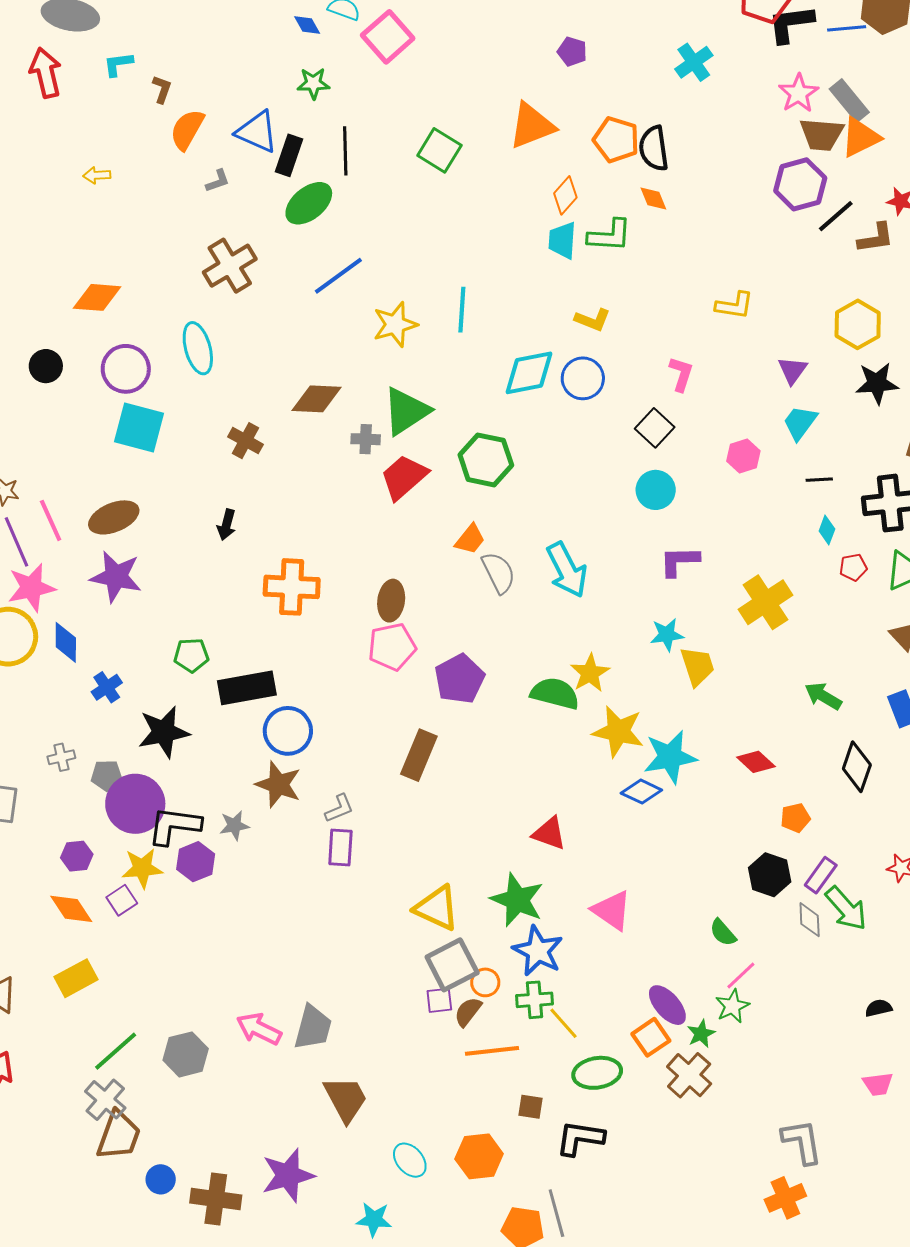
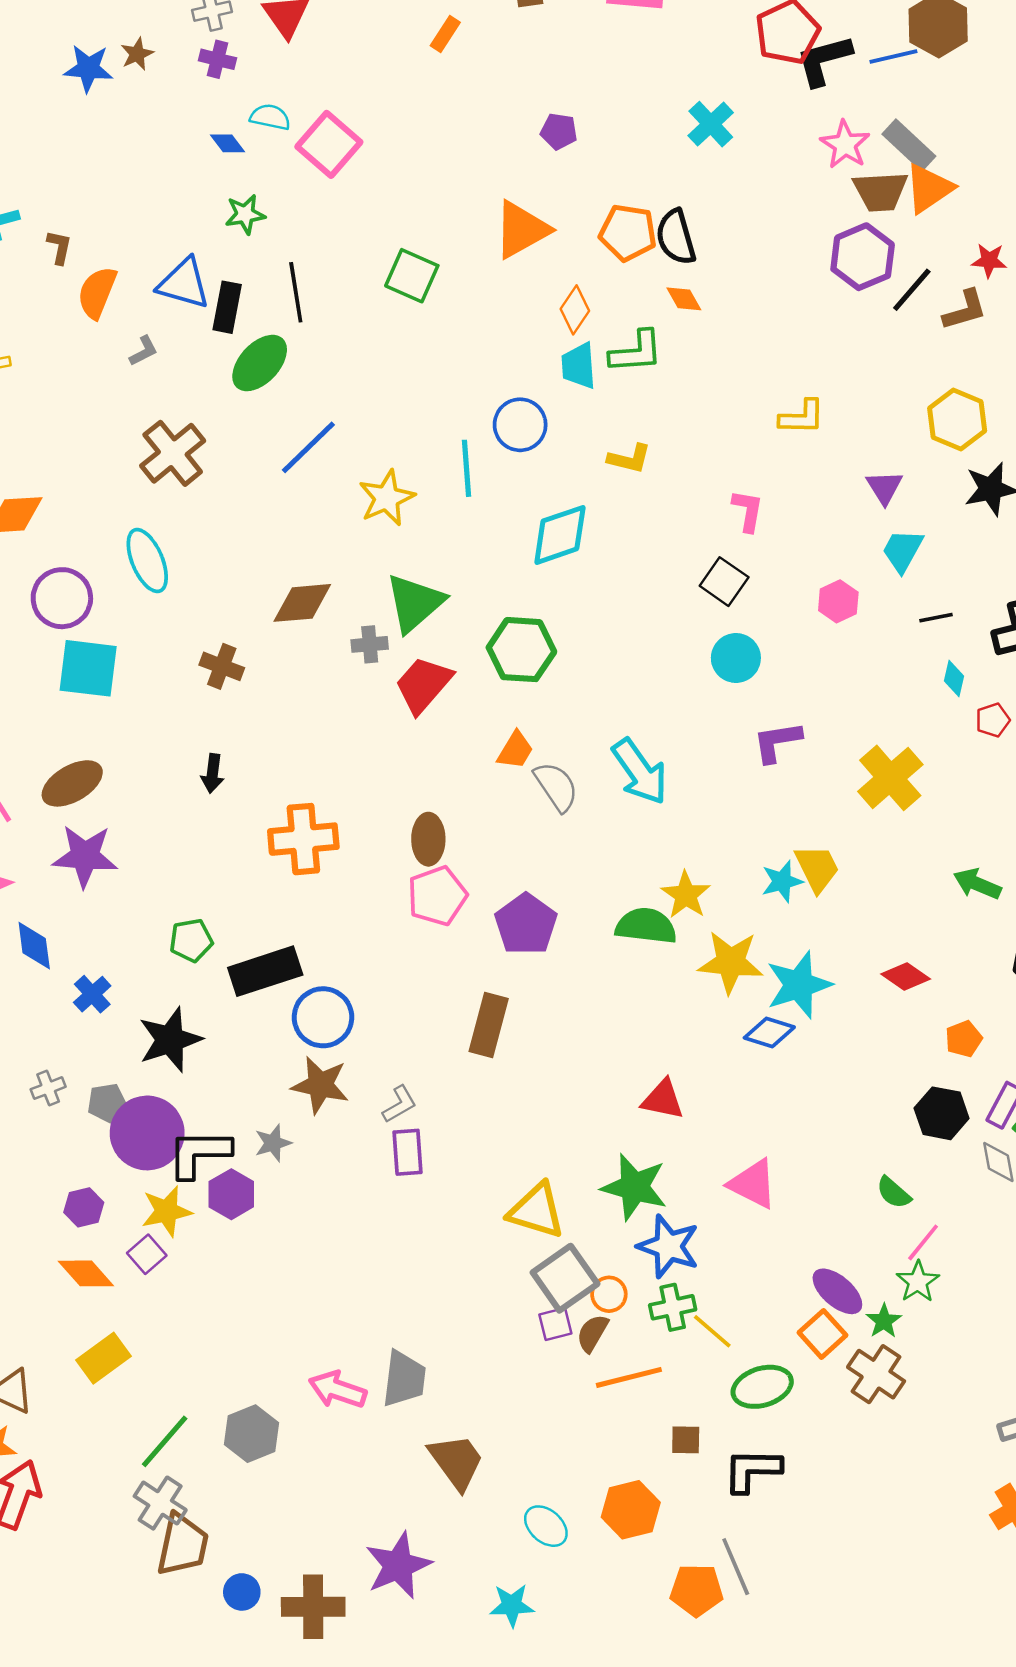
blue circle: (583, 378) -> (520, 425), moved
cyan star: (667, 635) -> (782, 881), moved

